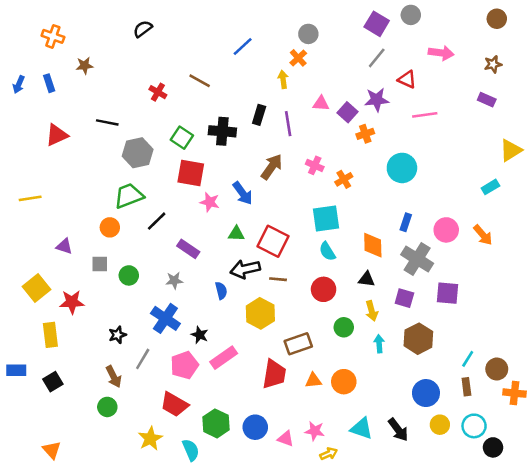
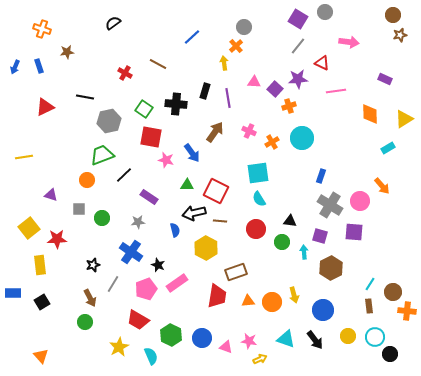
brown star: (493, 64) -> (400, 35), moved
cyan circle: (402, 168) -> (302, 138), moved
pink circle: (446, 230) -> (360, 201), moved
orange diamond: (373, 245) -> (370, 114), moved
yellow arrow: (372, 311) -> (294, 295), moved
green circle: (344, 327) -> (282, 242), moved
cyan arrow: (379, 344) -> (304, 252), moved
blue circle: (426, 393) -> (323, 310), moved

